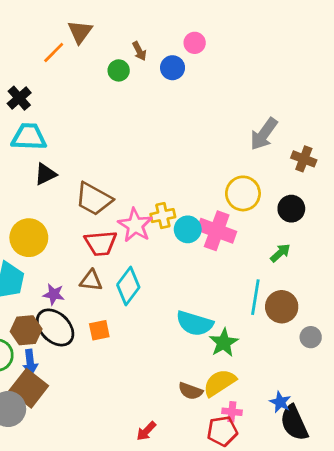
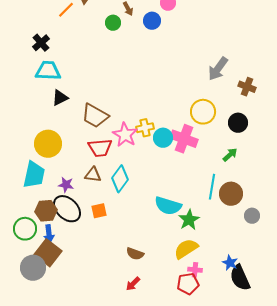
brown semicircle: (190, 391) -> (135, 254), moved

